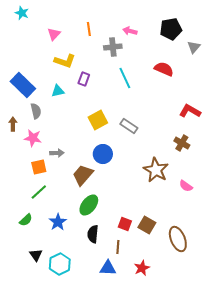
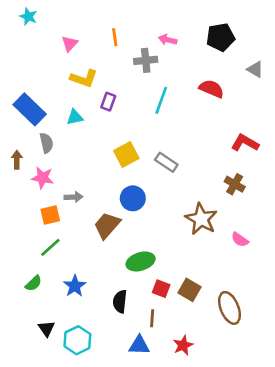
gray triangle: (194, 47) -> (255, 69), moved, turned -40
cyan line: (125, 78) -> (161, 100), turned 45
green ellipse: (89, 205) -> (141, 262), moved, turned 35

